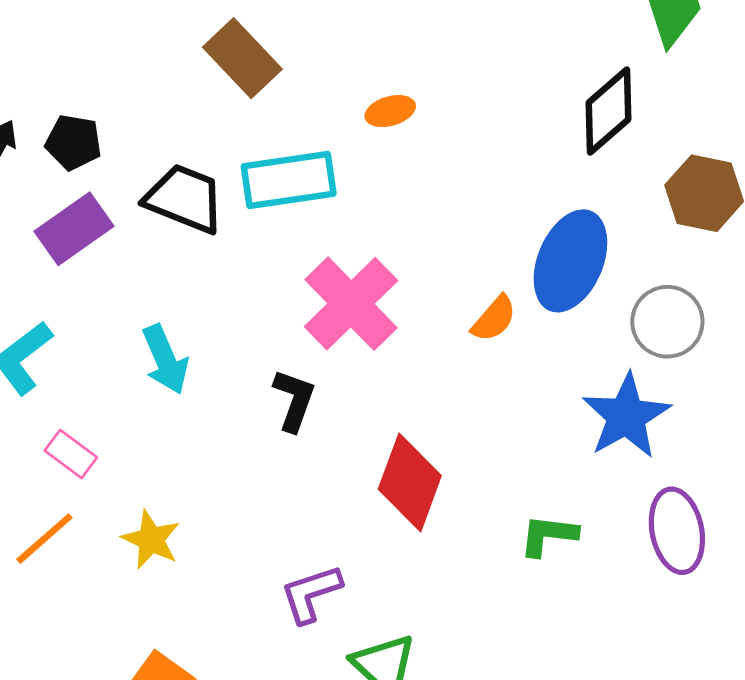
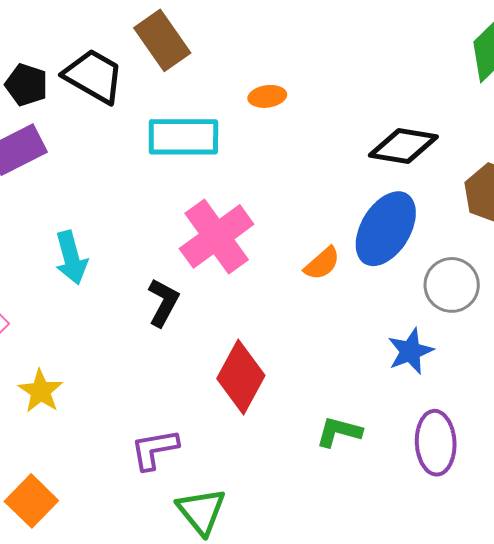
black diamond: (608, 111) -> (403, 146), moved, turned 42
black trapezoid: (185, 199) -> (94, 76), moved
blue star: (626, 416) -> (410, 351), size x0.7

